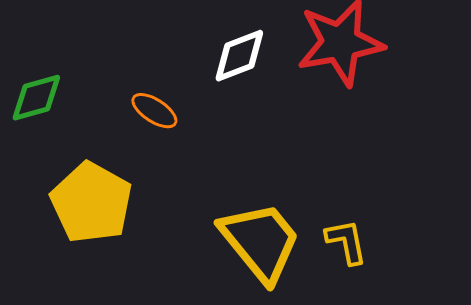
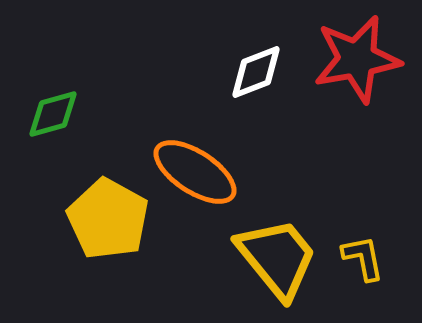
orange ellipse: (154, 111) -> (195, 172), moved, size x1.8

